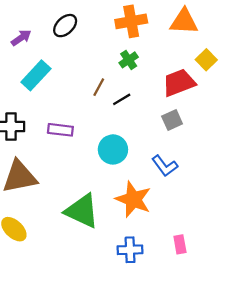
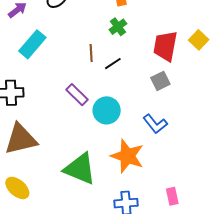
yellow square: (206, 60) -> (199, 40), moved
red trapezoid: (179, 83) -> (165, 46), turned -56
brown line: (99, 87) -> (91, 53), turned -30
purple rectangle: (60, 130) -> (77, 95), moved, turned 40

